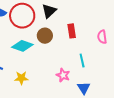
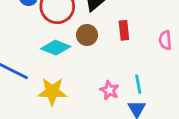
cyan line: (82, 60) -> (138, 84), moved
yellow star: (21, 78) -> (52, 91), size x1.5

